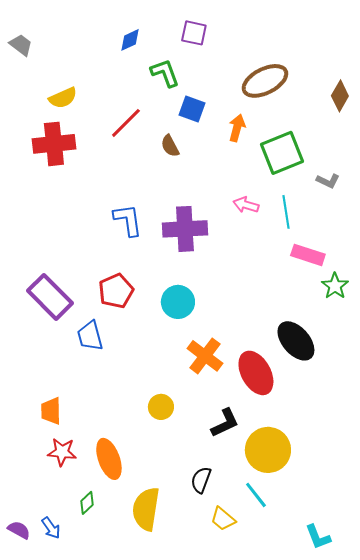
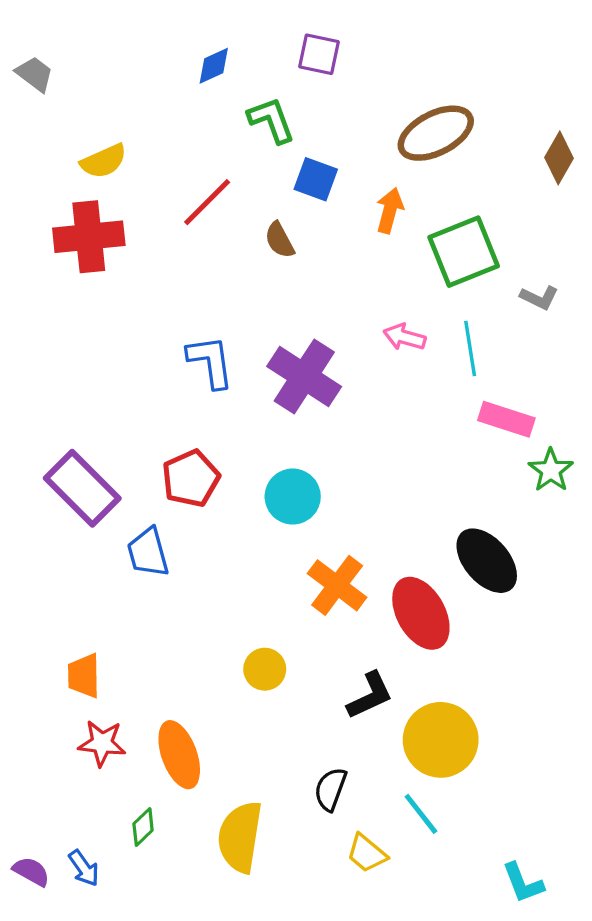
purple cross: (185, 229) -> (304, 377), turned 36

